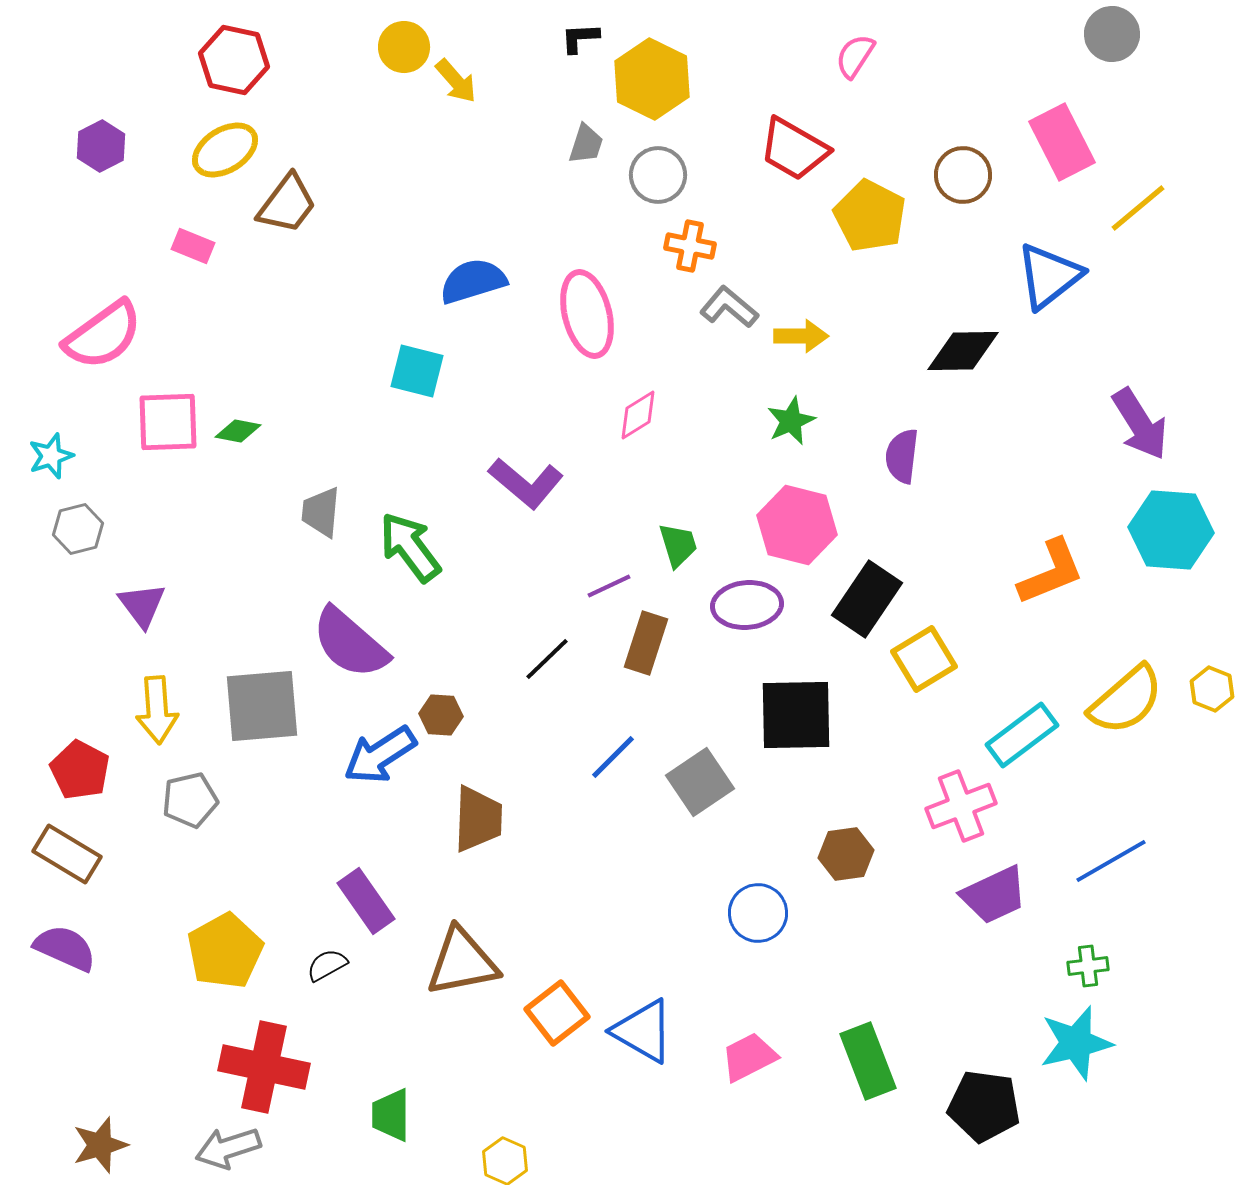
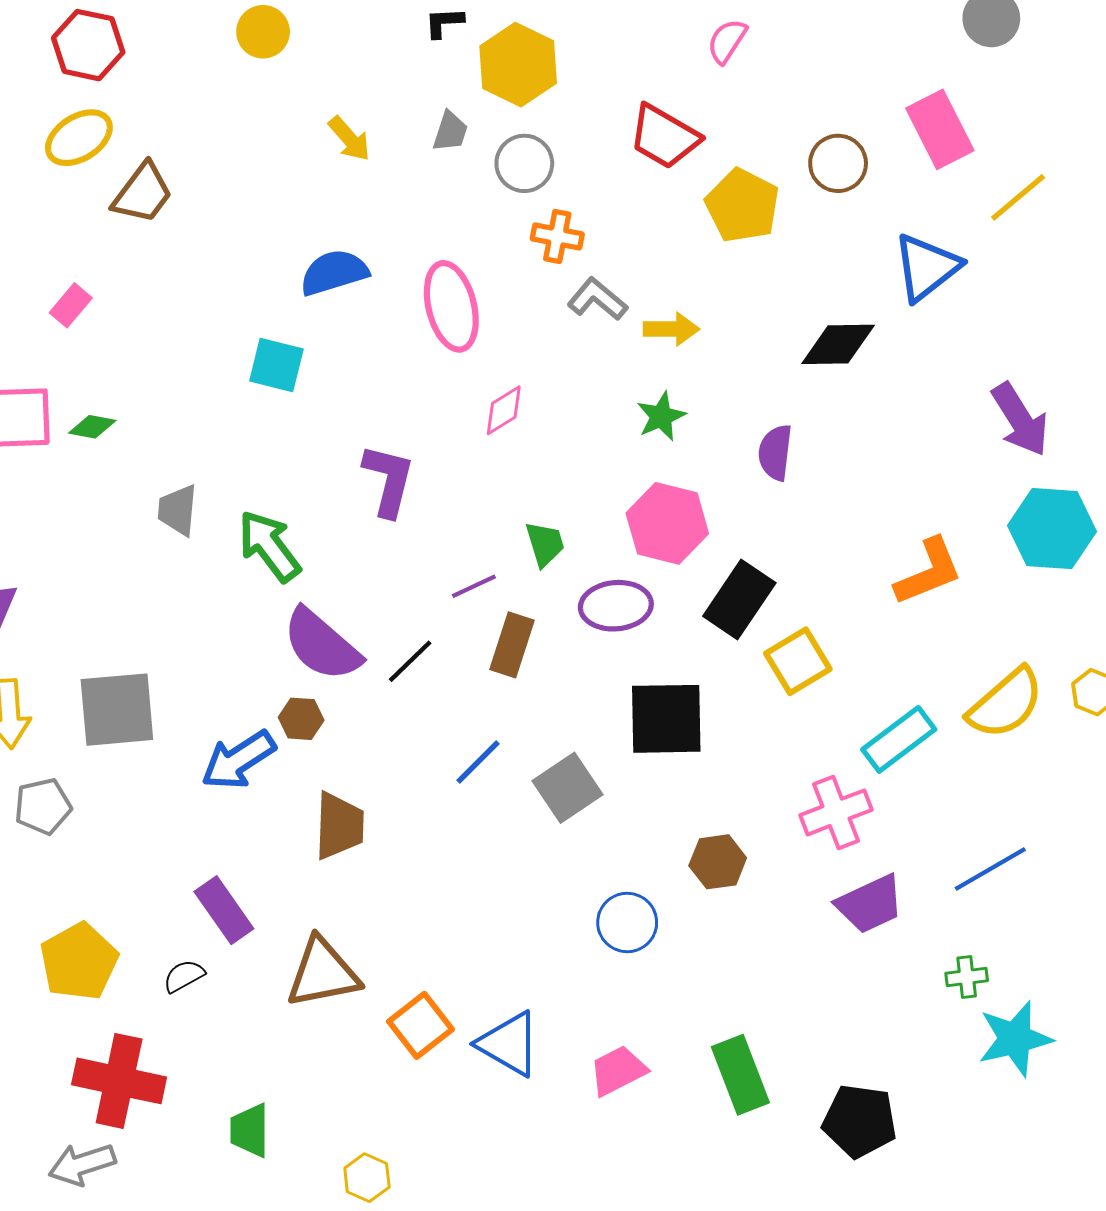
yellow arrow: (456, 81) -> (349, 139), moved
pink rectangle: (193, 246) -> (71, 305), moved, turned -72
purple L-shape: (526, 483) -> (389, 480), turned -116
purple semicircle: (350, 643) -> (322, 645), moved
cyan star: (1076, 1043) -> (1015, 1039), moved

